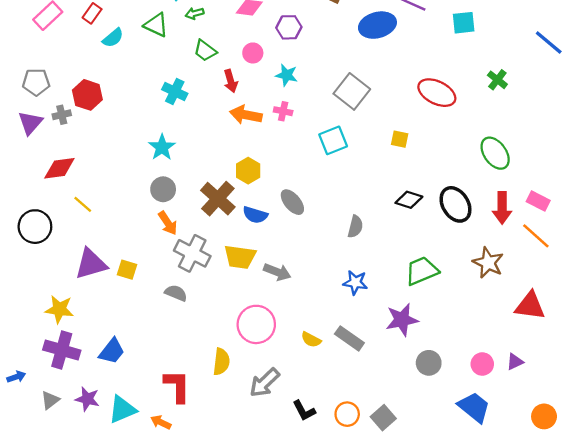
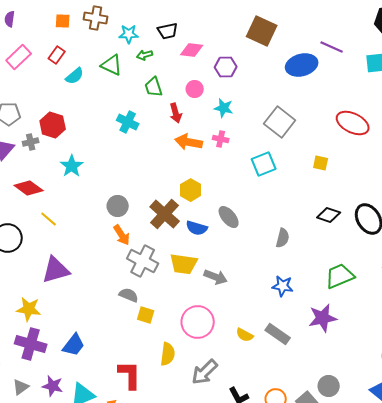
green trapezoid: (205, 51) -> (154, 87), turned 35
cyan star: (162, 147) -> (72, 166), moved
red diamond: (59, 168) -> (29, 188), turned 44
yellow square: (127, 270) -> (146, 315), moved
gray circle: (429, 363) -> (329, 386), moved

